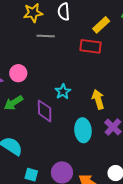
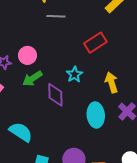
red rectangle: (90, 46) -> (95, 43), moved, turned -40
green arrow: (13, 103) -> (32, 78), moved

